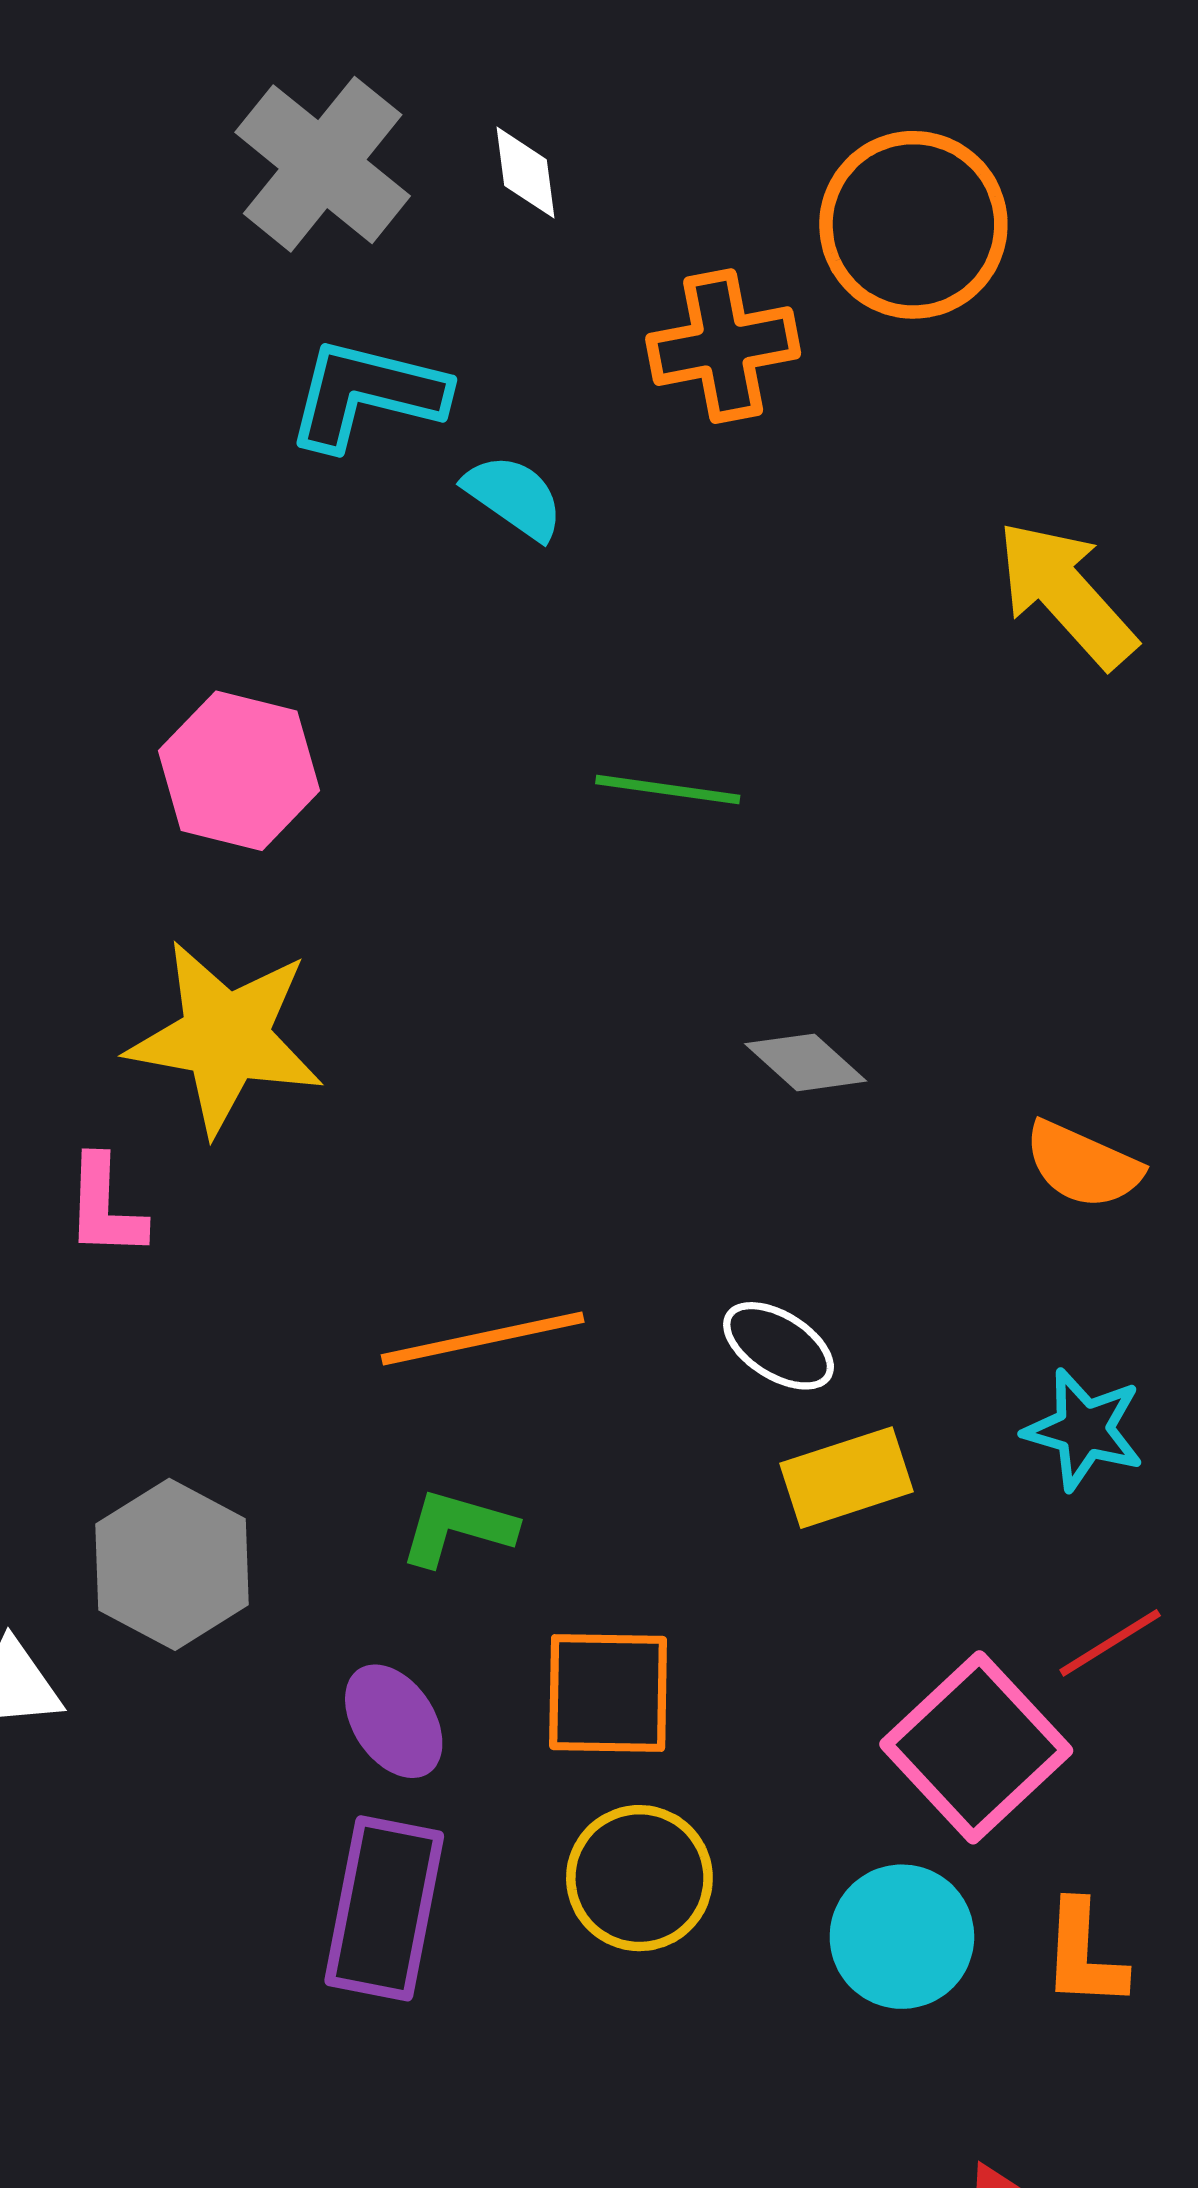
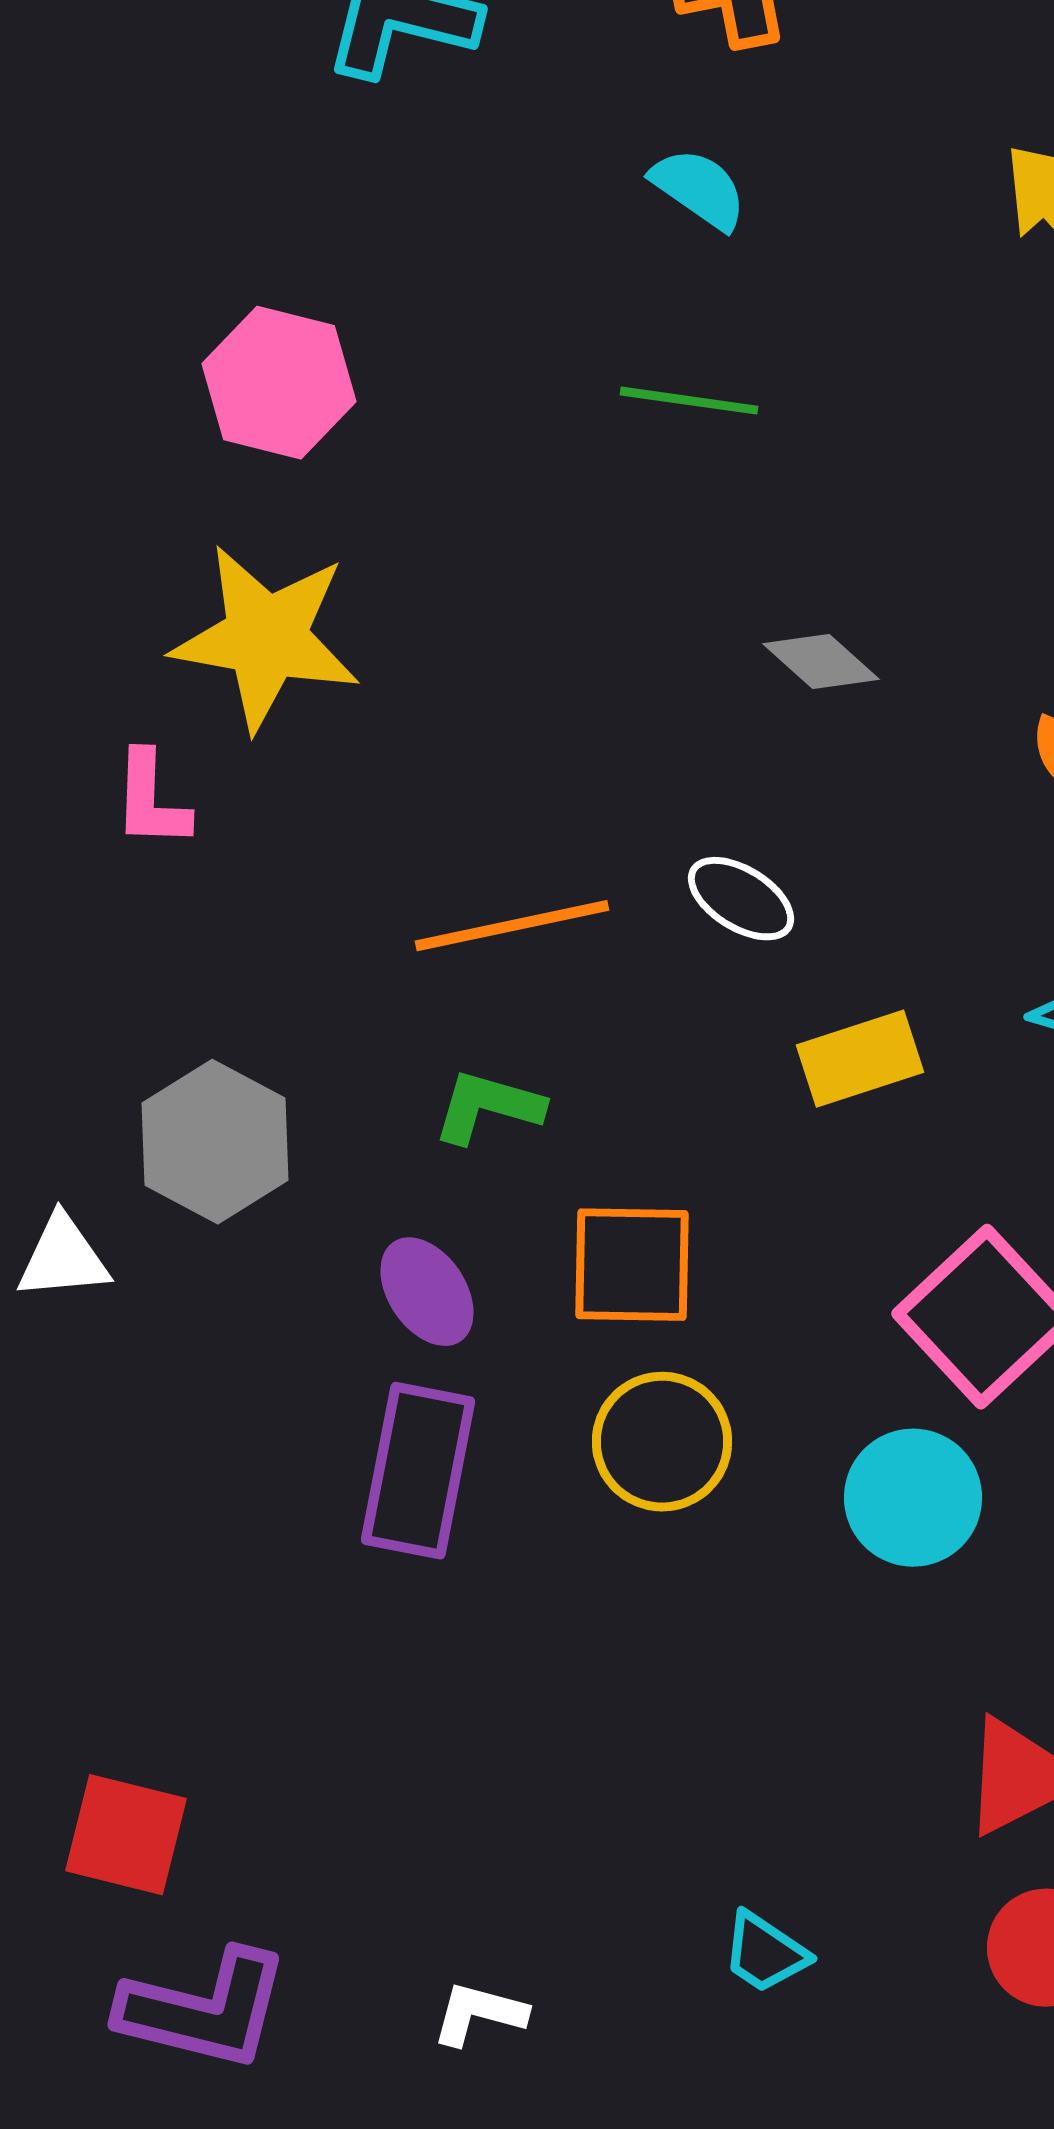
cyan semicircle: (514, 497) -> (699, 189), moved
white ellipse: (779, 1346) -> (741, 899), moved

